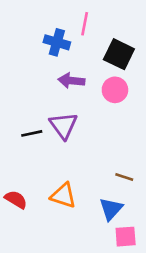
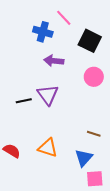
pink line: (85, 24) -> (64, 18), turned -54
pink circle: (115, 90) -> (94, 77), moved

